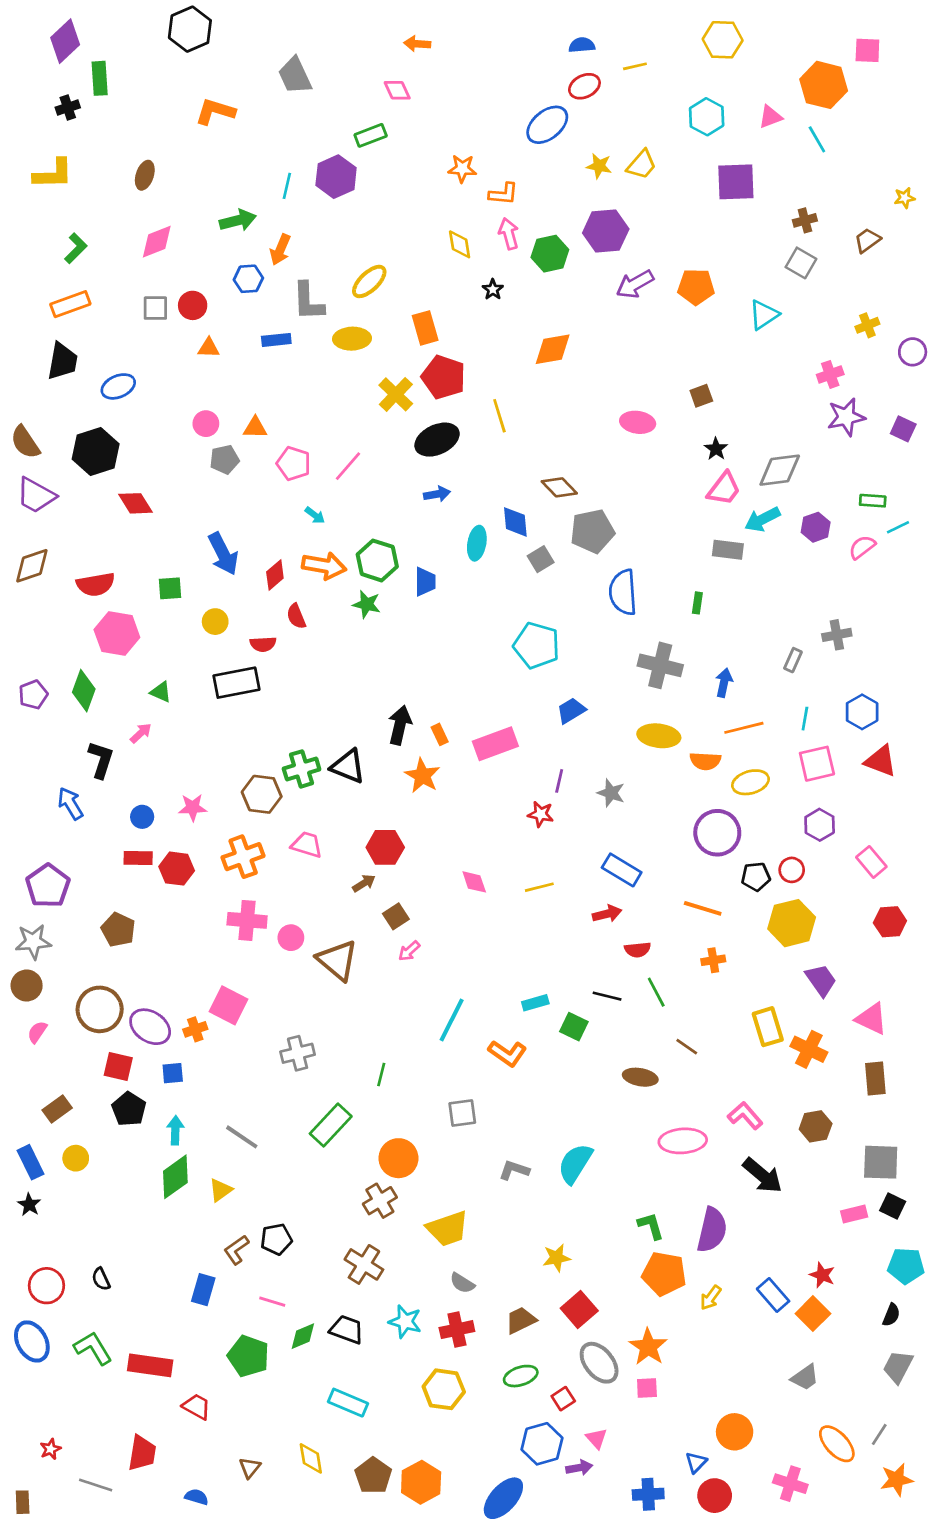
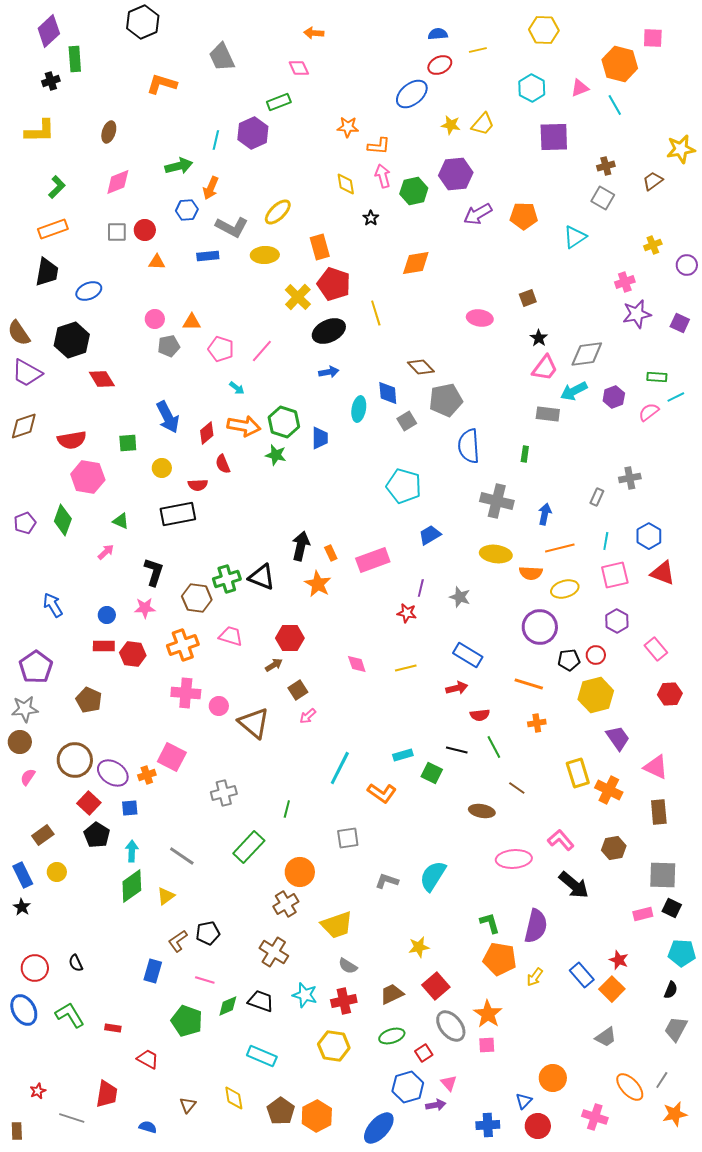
yellow star: (905, 198) -> (681, 149), size x1.8
gray L-shape: (308, 301) -> (232, 227), turned -60
black L-shape: (101, 760) -> (154, 572), moved
red square: (118, 1067) -> (89, 803), turned 30
red rectangle: (150, 1365) -> (113, 1028), size x0.5

